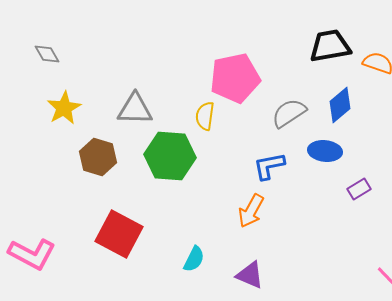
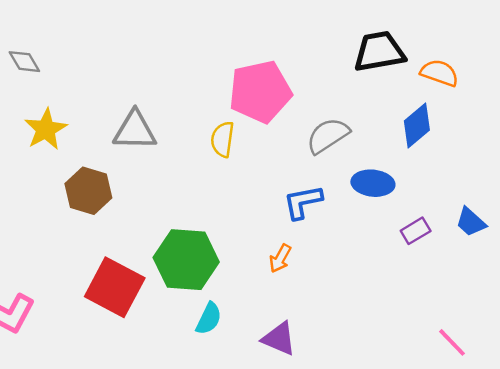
blue diamond: (340, 105) -> (417, 126), moved
green hexagon: (170, 156) -> (186, 260), moved
orange arrow: (251, 211) -> (280, 258), size x0.7

